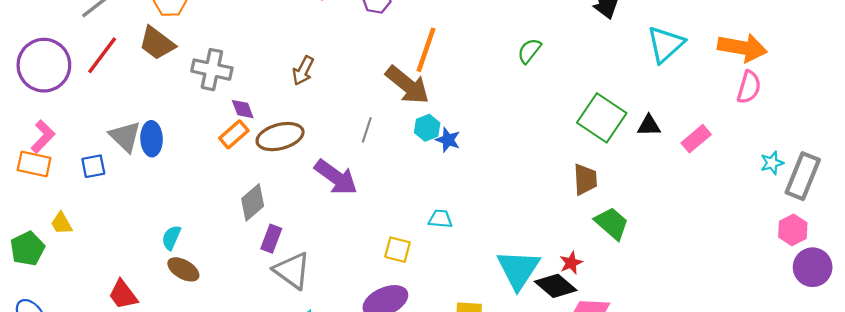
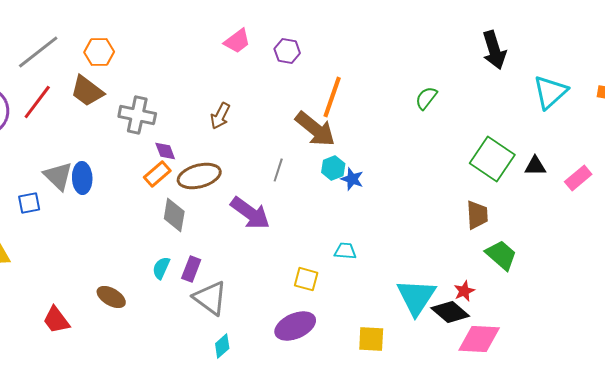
gray diamond: (253, 202) -> (174, 215), moved, turned -40
cyan semicircle: (171, 238) -> (161, 268), moved

